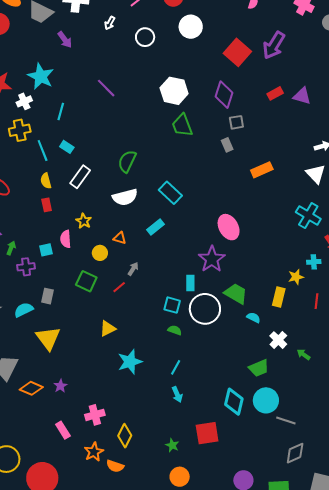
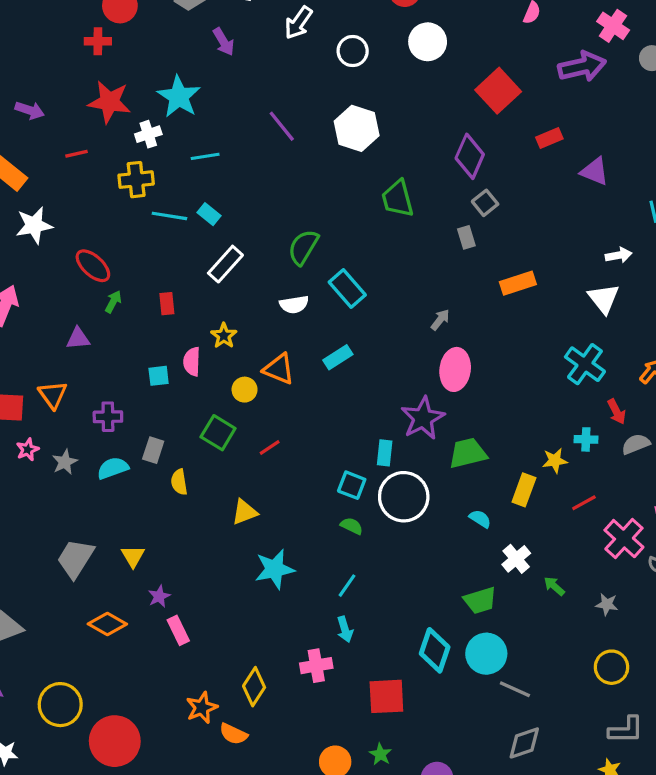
white arrow: (110, 23) -> (298, 23), size x1.5
purple arrow: (274, 45) -> (582, 67), moved, turned -140
white hexagon: (174, 91) -> (357, 128), moved
red rectangle: (275, 93) -> (549, 138), moved
cyan line: (61, 112) -> (205, 156), turned 60
gray square: (236, 122) -> (485, 203), turned -35
cyan line: (43, 151) -> (169, 216), turned -65
yellow semicircle: (46, 181) -> (179, 482), moved
cyan rectangle: (170, 193) -> (347, 289), moved
white semicircle: (125, 197) -> (294, 304), size x0.7
pink ellipse: (229, 227) -> (455, 369), turned 30
orange triangle: (120, 238) -> (279, 369), size x1.5
green arrow: (11, 248) -> (113, 302), moved
purple cross: (26, 267) -> (108, 417), moved
gray arrow: (133, 269) -> (440, 320), moved
green trapezoid: (236, 294) -> (468, 453), moved, turned -50
red line: (317, 301) -> (584, 503), turned 49
yellow triangle: (48, 338) -> (133, 556), moved, size x0.6
orange diamond: (31, 388) -> (107, 624), moved
pink cross: (95, 415) -> (316, 666), moved
pink rectangle: (63, 430) -> (178, 630), moved
green star: (172, 445) -> (380, 754), moved

